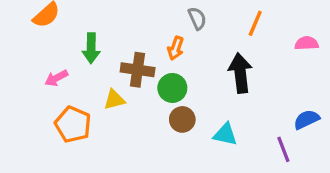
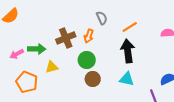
orange line: (255, 23) -> (130, 27), moved, turned 35
green arrow: (91, 48) -> (37, 49), moved, turned -90
brown cross: (138, 70) -> (66, 38), moved, turned -30
cyan triangle: (225, 134) -> (127, 79), moved

